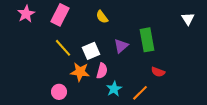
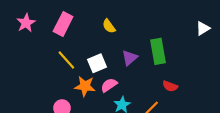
white triangle: (188, 19) -> (203, 28), turned 32
pink semicircle: (102, 71) -> (109, 85), turned -140

